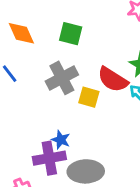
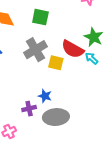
blue star: (61, 140) -> (45, 96), moved
purple cross: (49, 158) -> (29, 109), size x0.6

